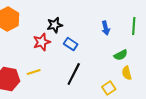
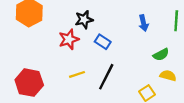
yellow line: (34, 72) -> (77, 74), moved
yellow semicircle: (127, 73) -> (168, 76), turned 120

